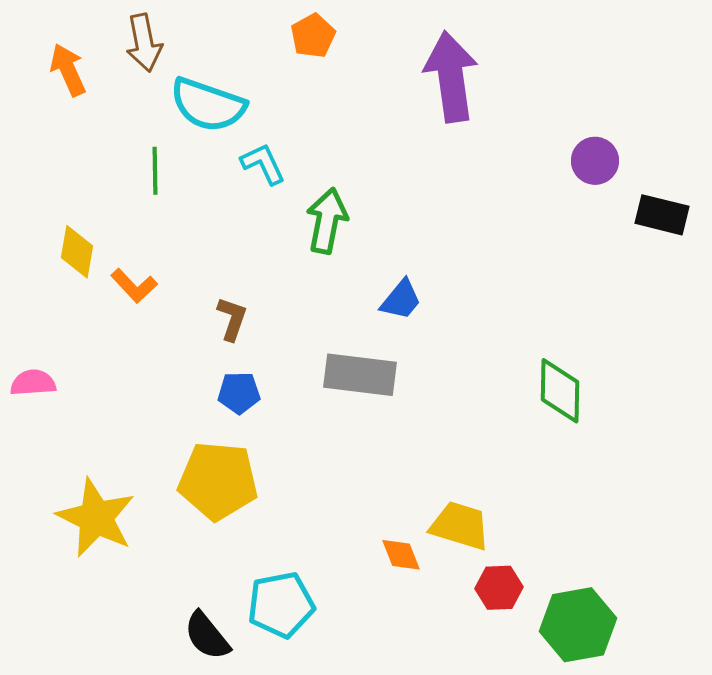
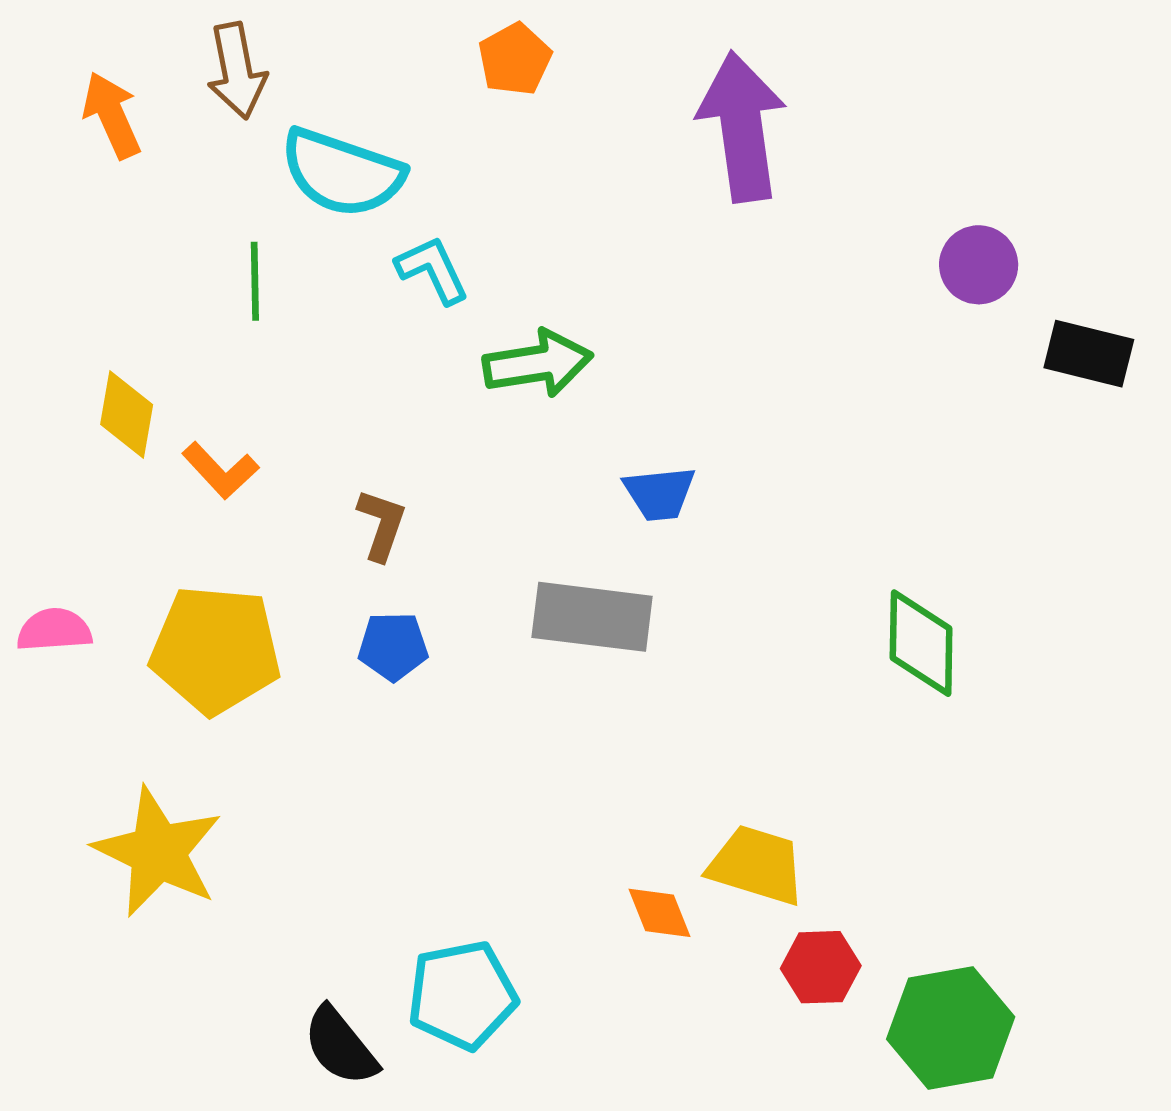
green arrow: (327, 221) -> (538, 364), turned 70
blue trapezoid: (401, 300) -> (660, 493), turned 45
yellow pentagon: (218, 481) -> (215, 650), moved

